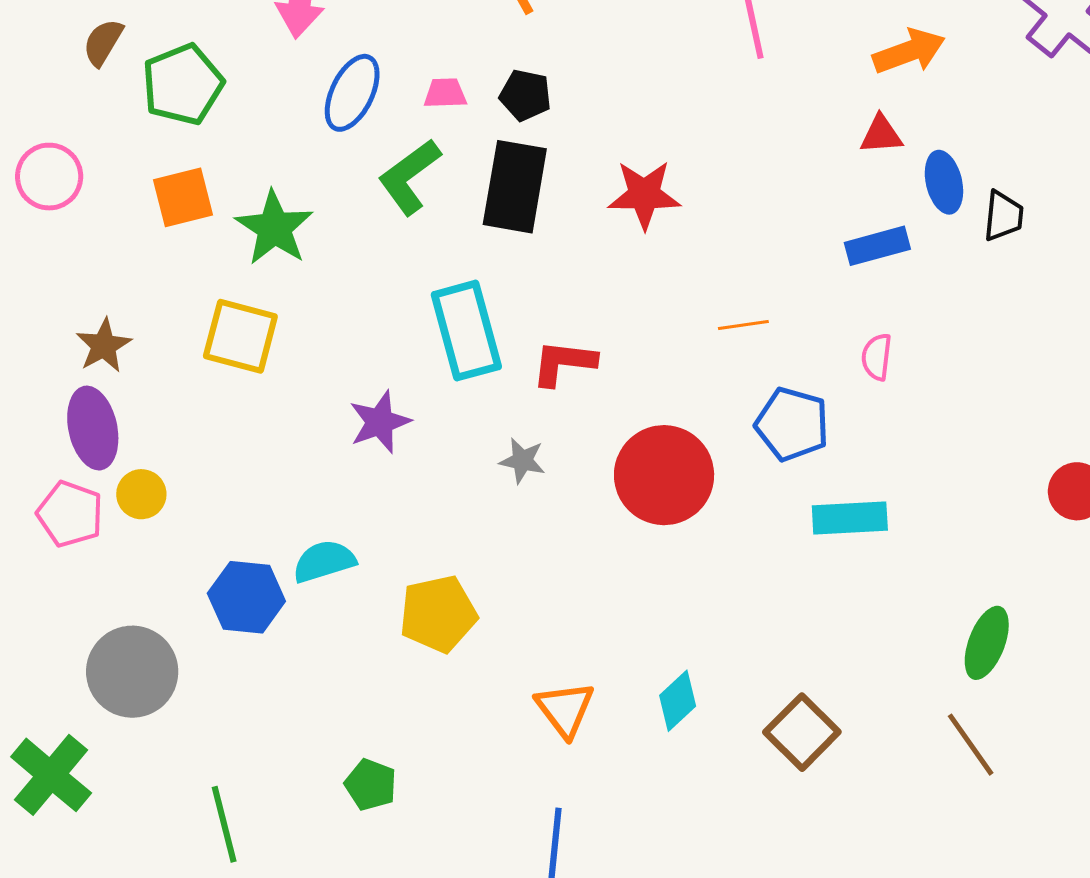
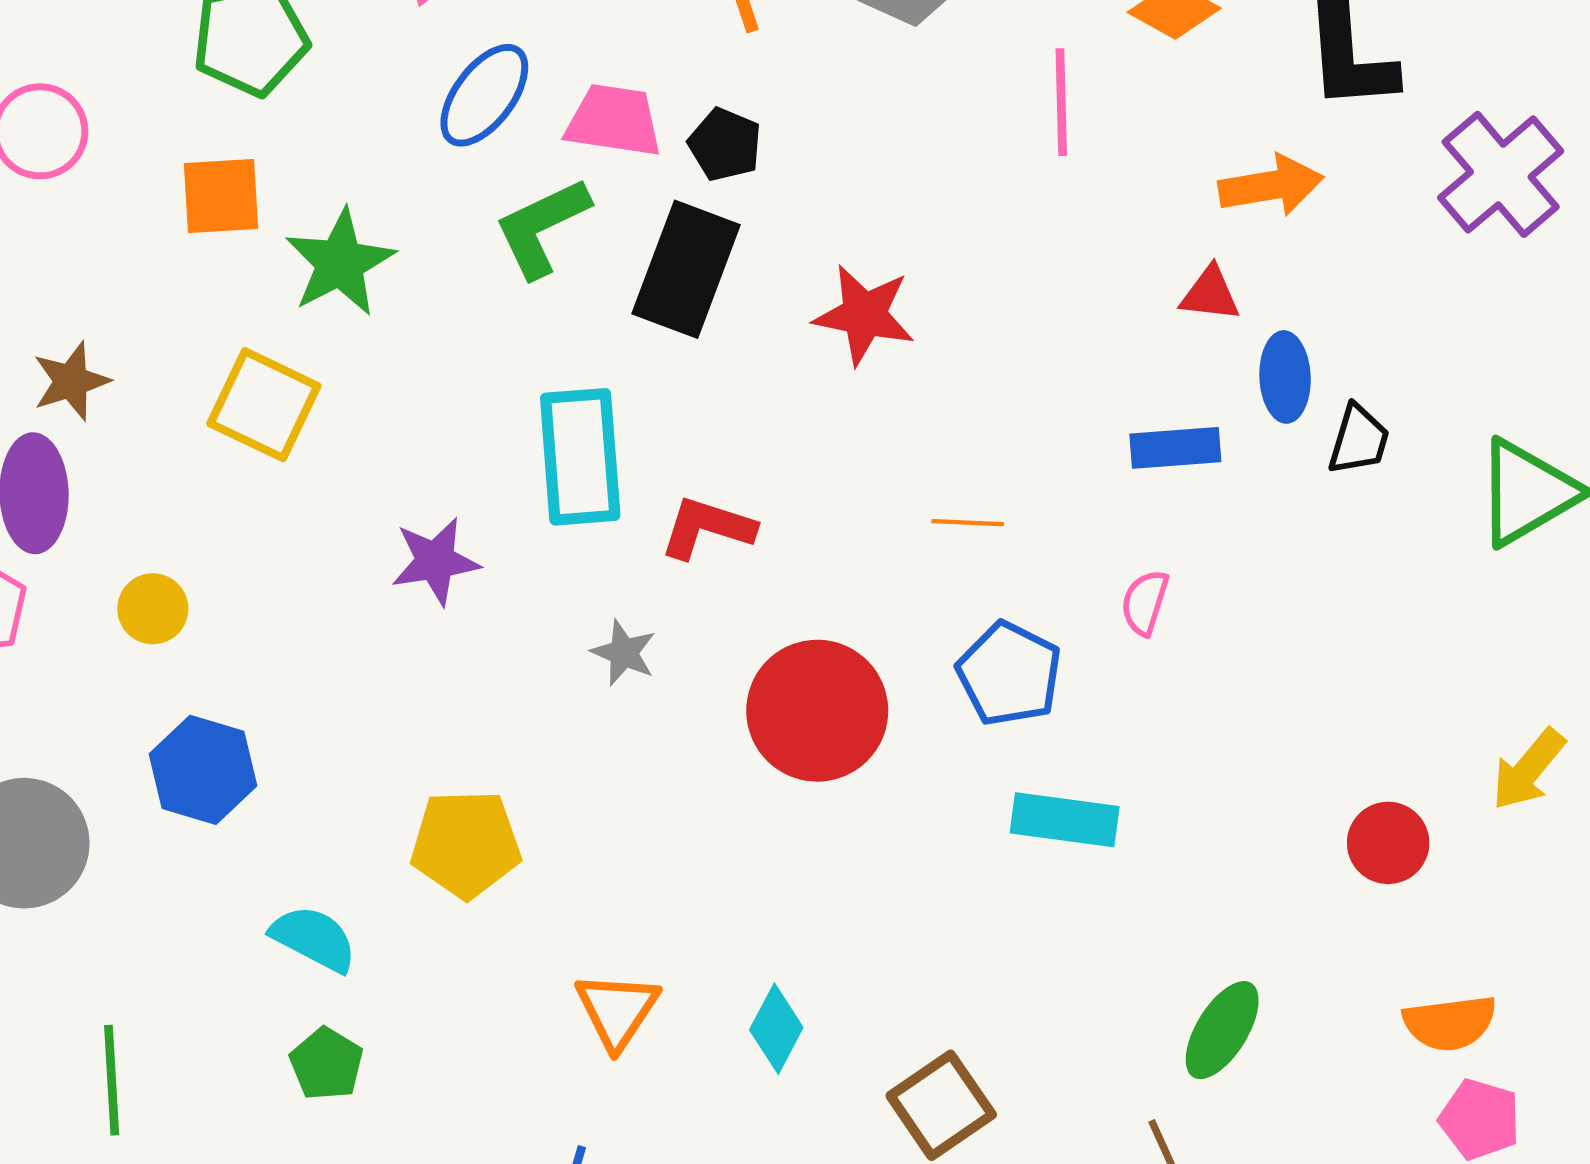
pink trapezoid: (445, 93) -> (614, 121), size x1.6
yellow circle: (141, 494) -> (153, 609), moved
cyan semicircle: (324, 561) -> (314, 939), moved, turned 34
cyan diamond: (678, 701) -> (776, 1029), turned -30

